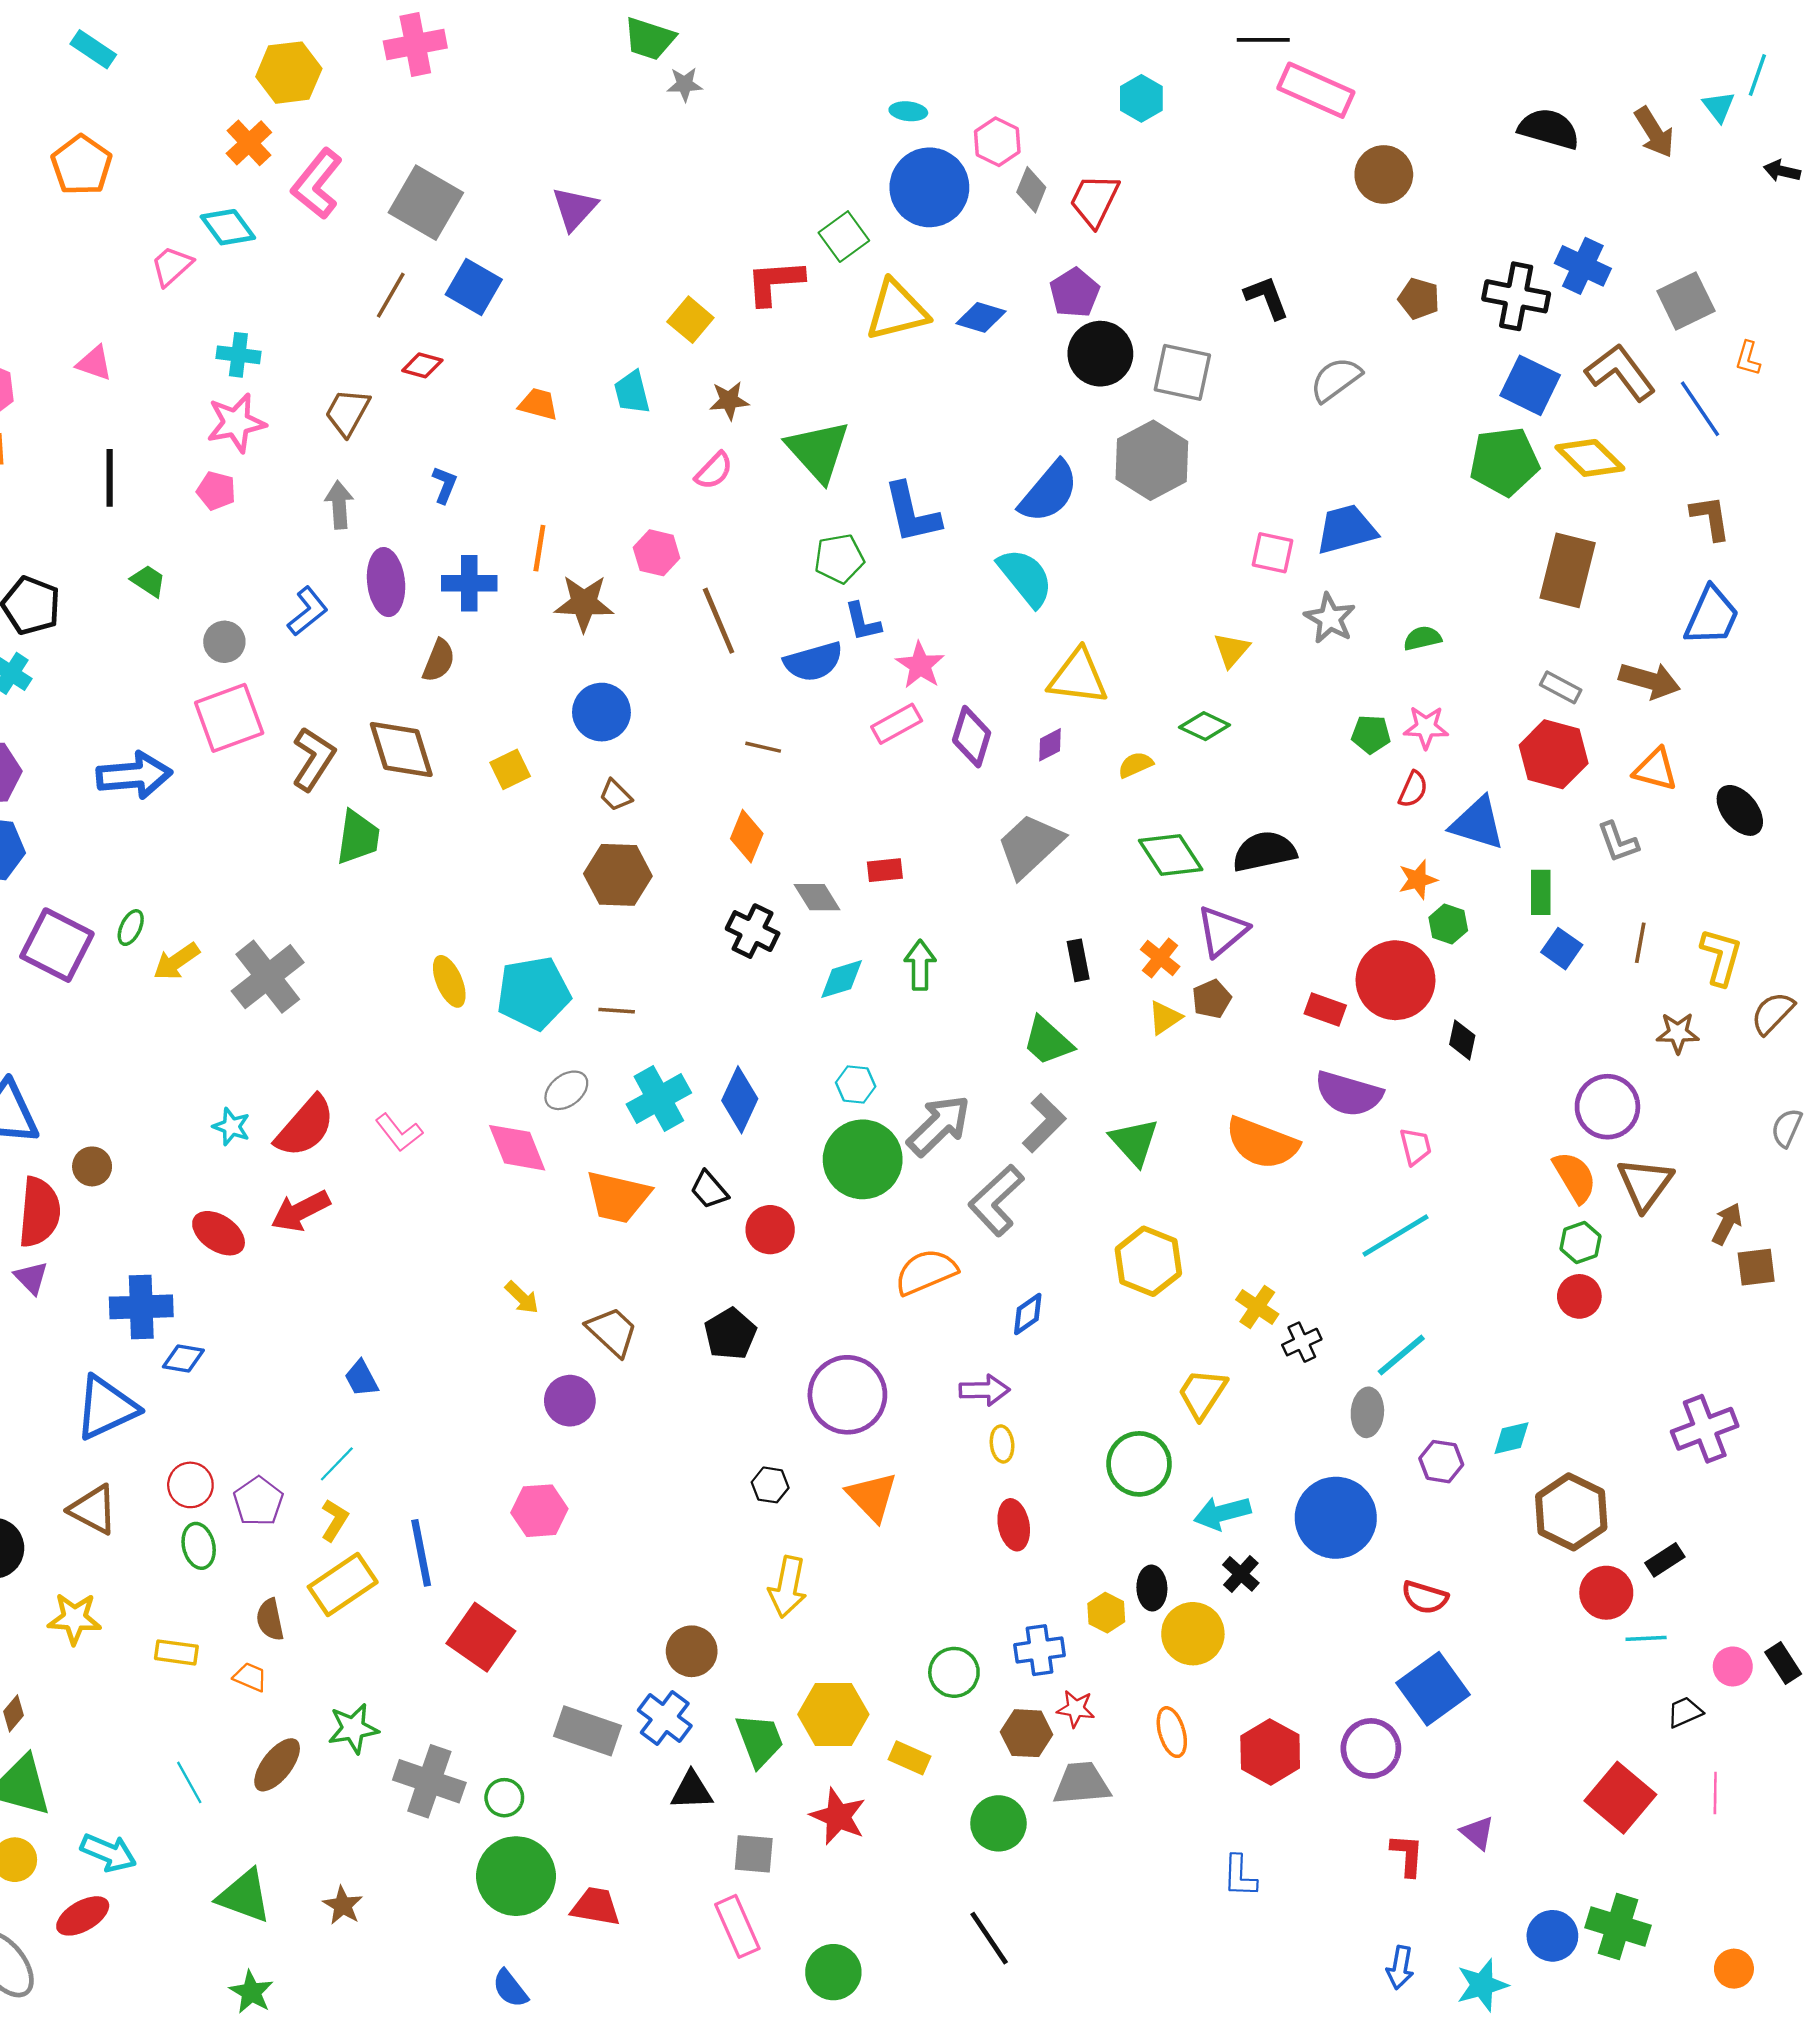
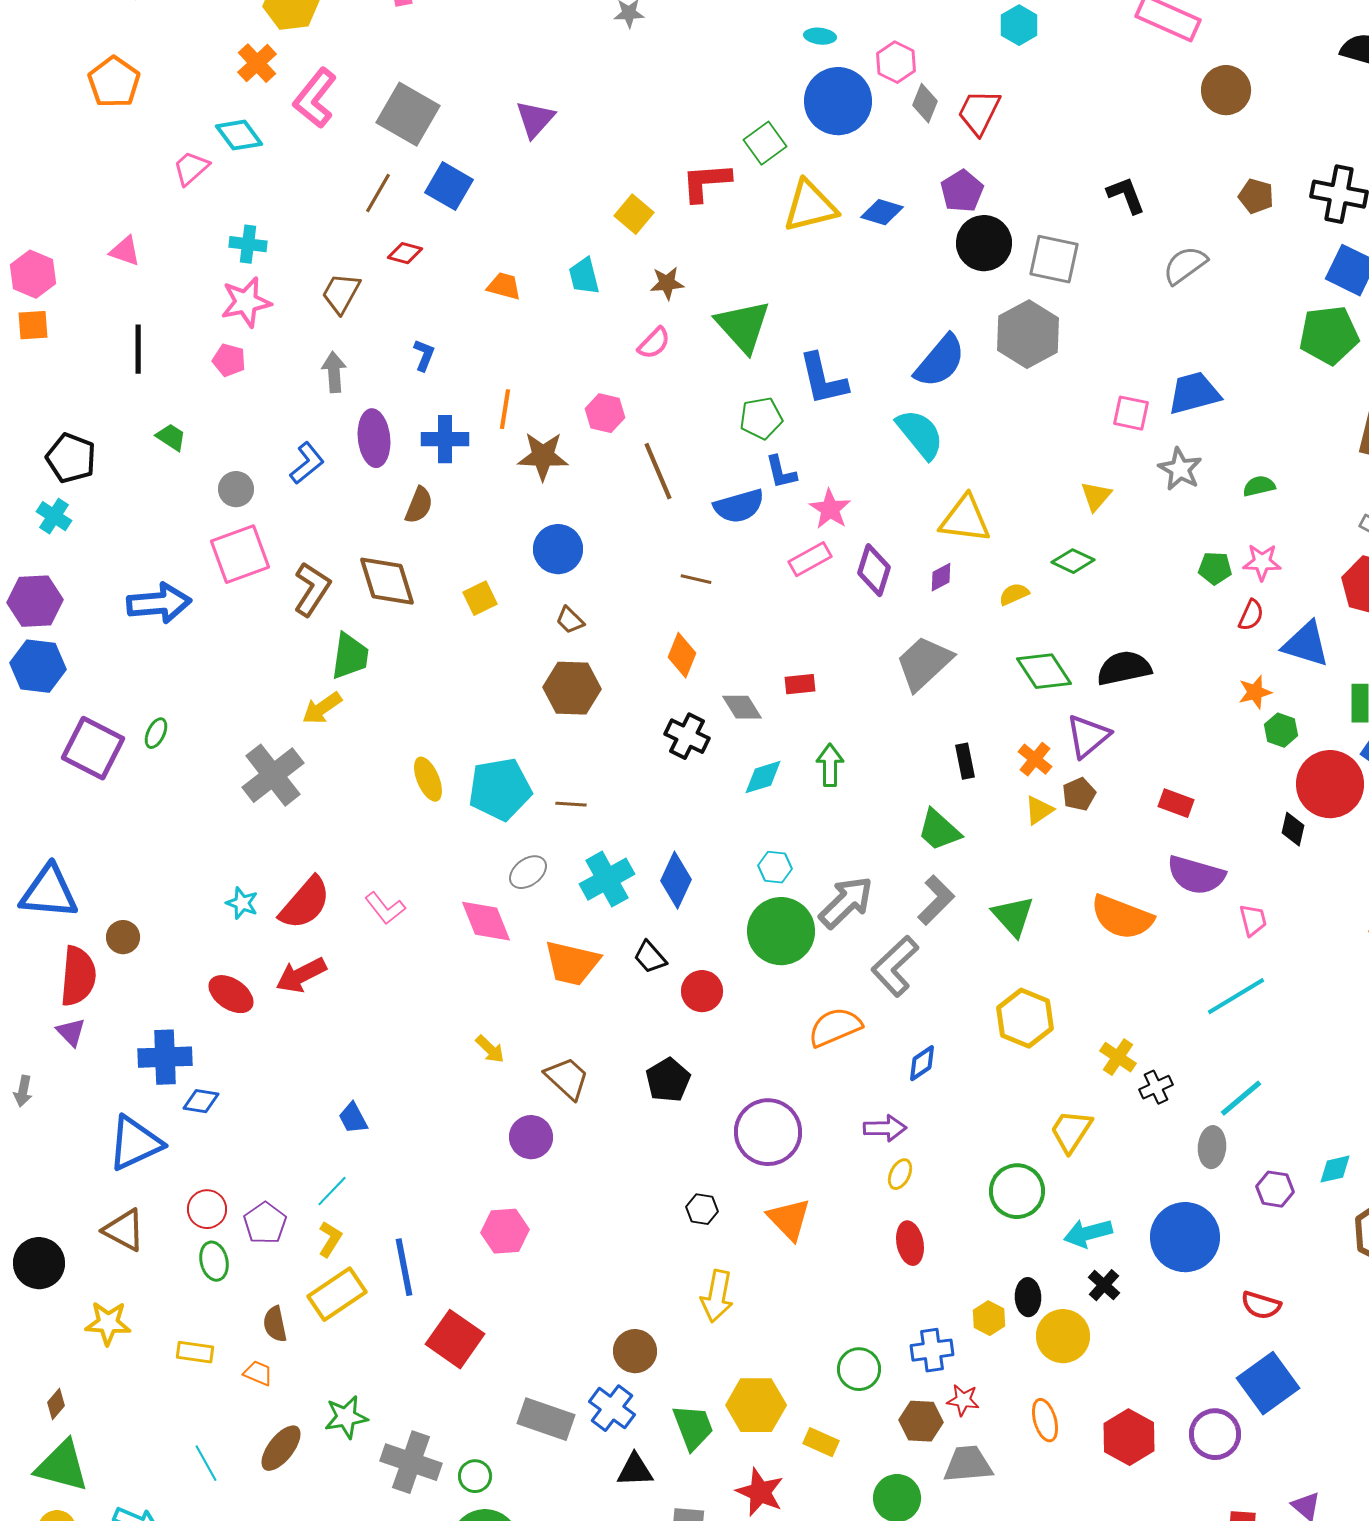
yellow arrow: (176, 961) -> (322, 708), moved
red circle: (1395, 980) -> (1330, 784), moved
yellow ellipse: (1002, 1444) -> (900, 1174), turned 32

